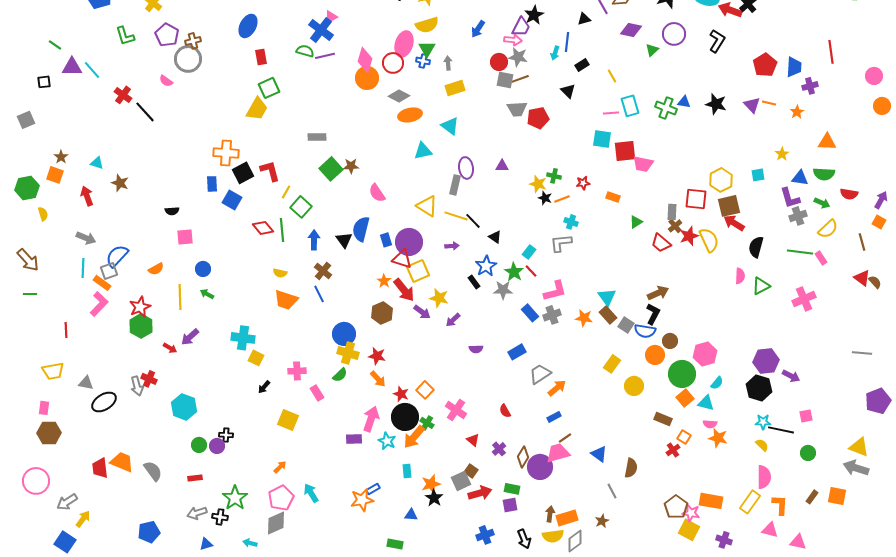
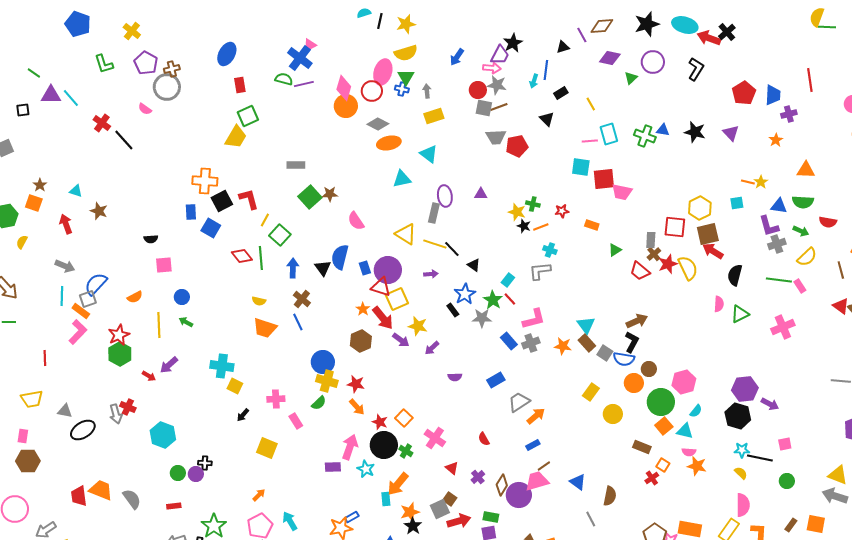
orange line: (769, 103) -> (748, 182), moved
yellow semicircle: (43, 214) -> (22, 242), turned -136
orange arrow: (414, 437) -> (398, 484), moved

